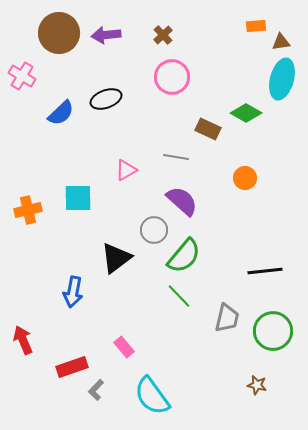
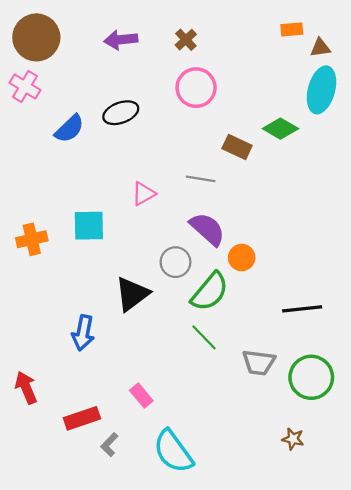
brown circle: (59, 33) -> (36, 37), moved
orange circle: (245, 178) -> (242, 258), moved
gray trapezoid: (227, 318) -> (259, 362), turned 84

